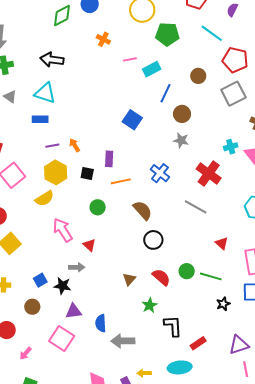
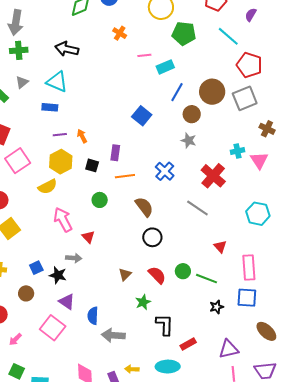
brown circle: (198, 76) -> (212, 92), moved, size x1.6
gray triangle: (10, 97) -> (22, 82), turned 40
purple triangle: (74, 311) -> (67, 302), turned 36

